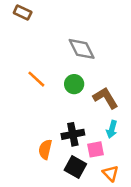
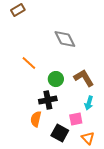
brown rectangle: (23, 12) -> (18, 10), turned -56
green circle: (74, 84) -> (56, 79), moved
black cross: (73, 134) -> (48, 100), moved

